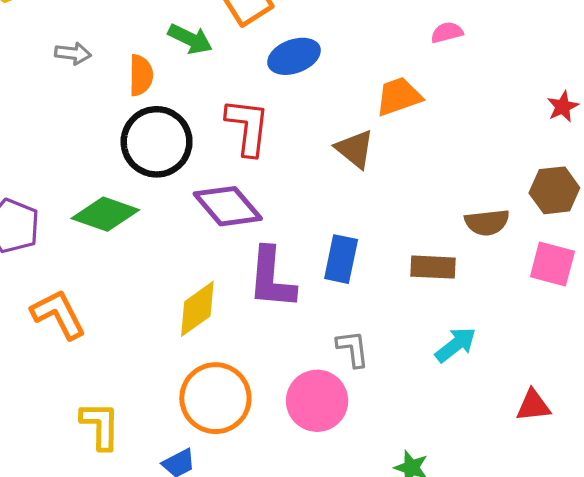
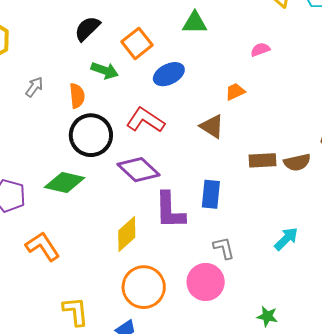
gray arrow: (73, 53) -> (34, 87), turned -55
orange trapezoid: (399, 96) -> (235, 92), size x0.7
red L-shape: (248, 127) -> (145, 120), turned -57
brown rectangle: (433, 267) -> (262, 160), moved

